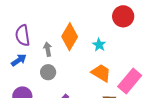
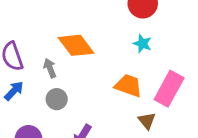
orange diamond: (70, 37) -> (76, 45), turned -56
cyan star: (99, 45) -> (142, 44), moved

